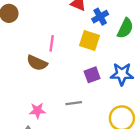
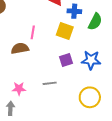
blue cross: (100, 17) -> (74, 11), turned 32
brown semicircle: (37, 63) -> (20, 48), turned 144

